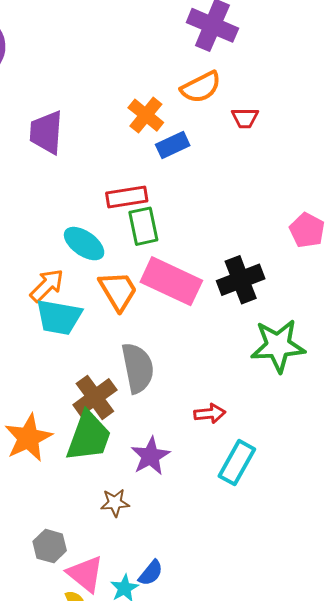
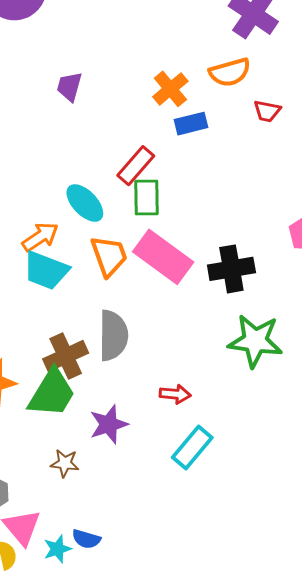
purple trapezoid: (46, 132) -> (69, 87), size x0.7
red rectangle: (127, 197) -> (136, 166), turned -51
blue semicircle: (151, 573) -> (86, 539), turned 56

